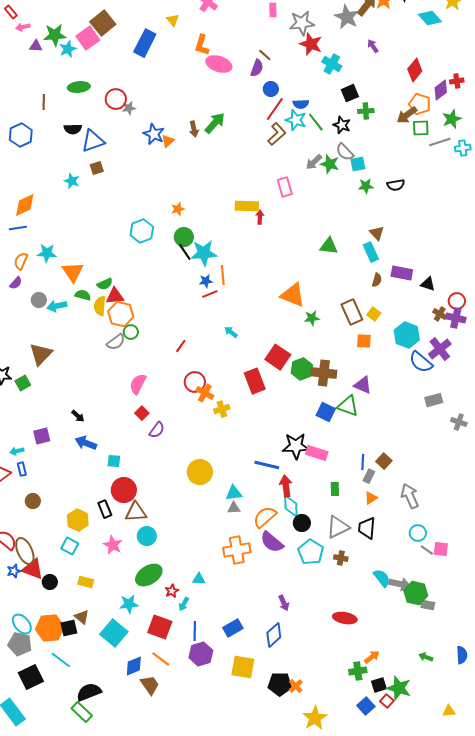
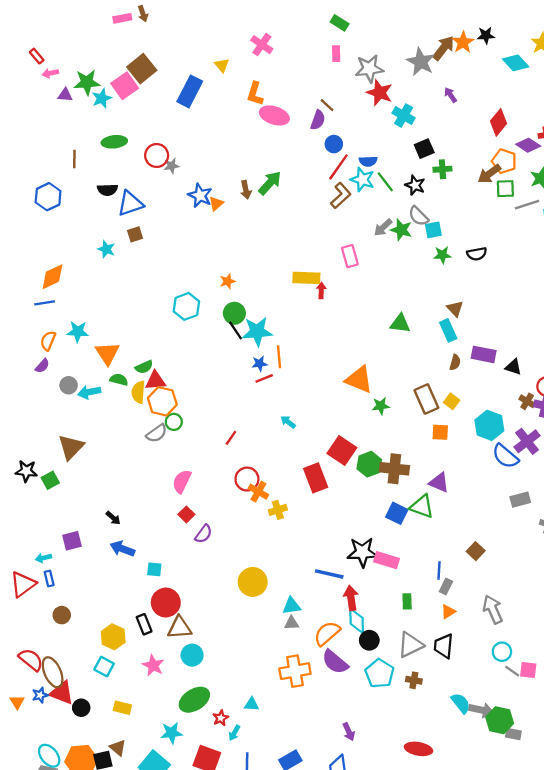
purple diamond: (441, 90) -> (528, 145), turned 70
brown square: (384, 461) -> (476, 551), moved

